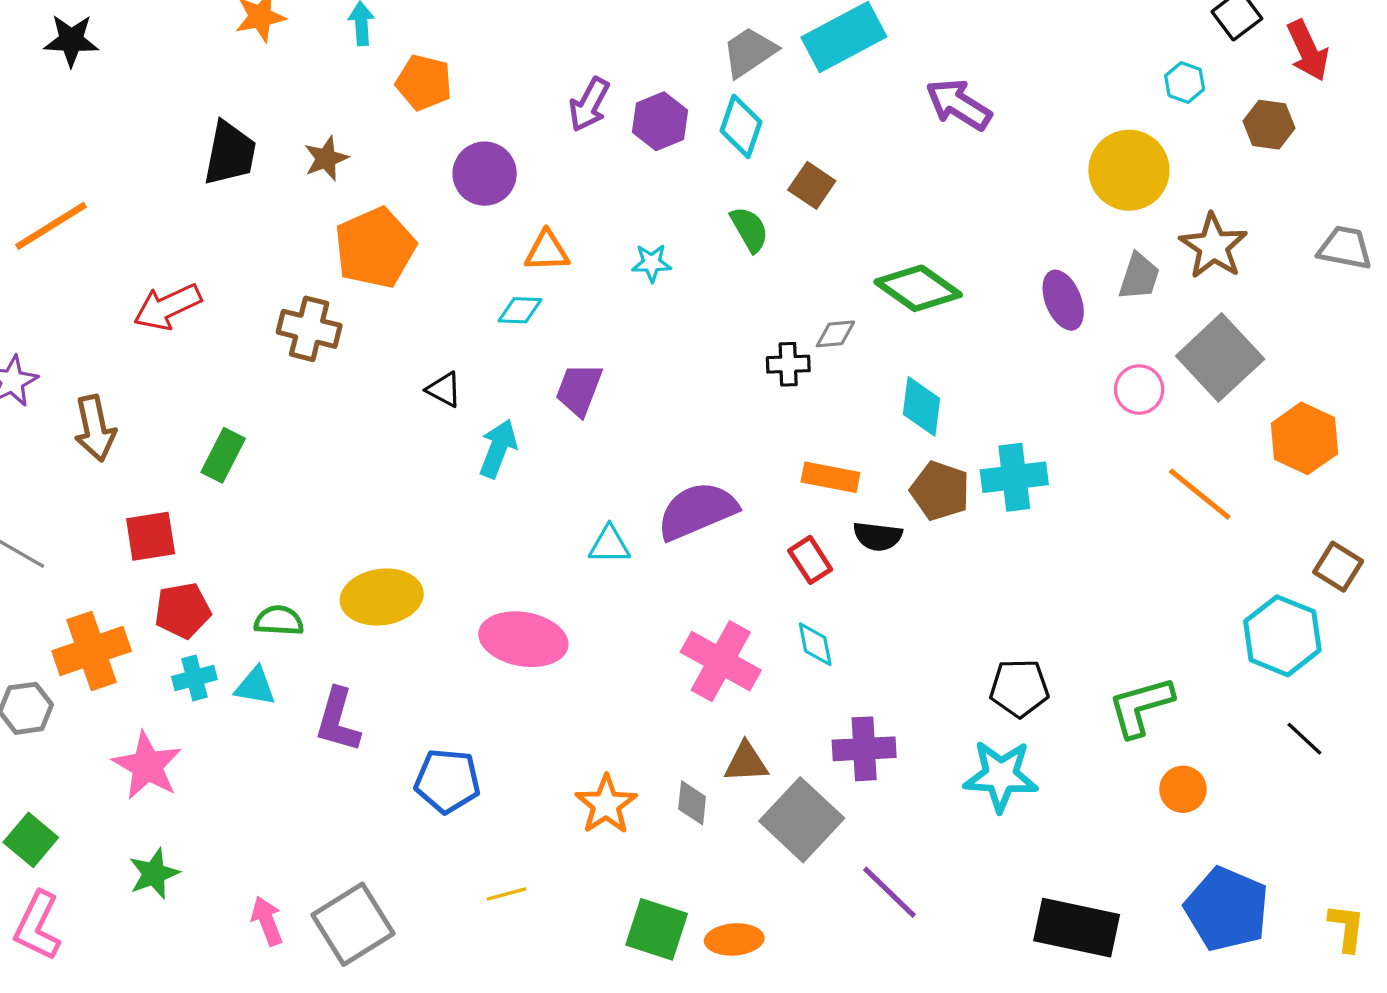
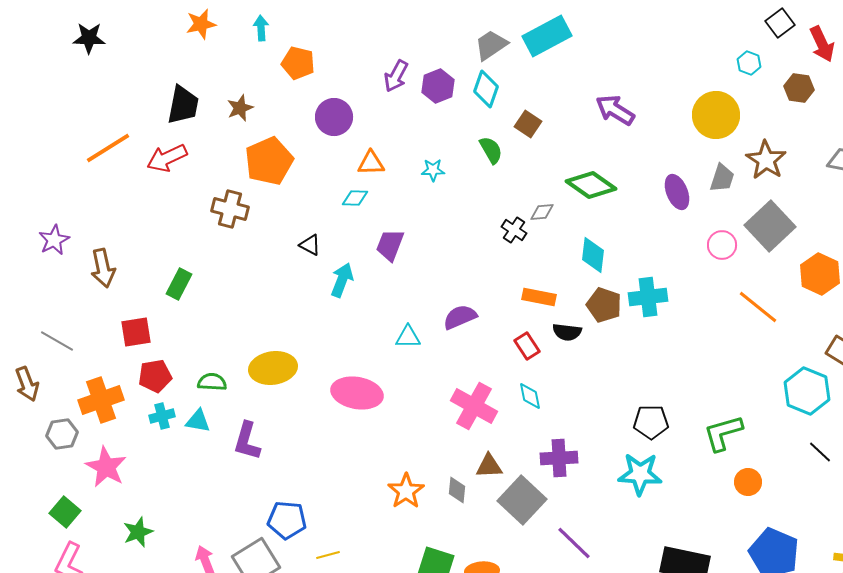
purple arrow: (959, 104) -> (615, 110), moved
orange line: (51, 226) -> (108, 148), moved
red arrow: (167, 307) -> (167, 158), moved
black cross: (788, 364) -> (514, 230), turned 35
purple semicircle: (697, 511) -> (460, 317), size x0.7
pink star: (147, 766) -> (106, 467), moved
blue pentagon: (447, 781) -> (287, 520), moved
yellow line: (507, 894) -> (328, 555), moved

